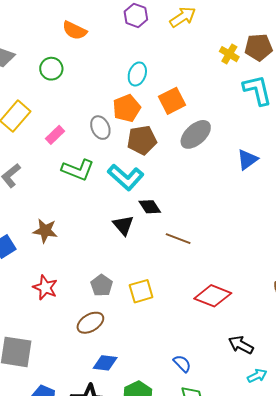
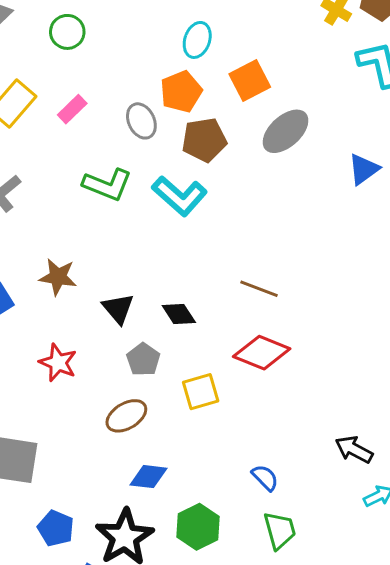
pink rectangle: (55, 135) -> (72, 109), moved
black diamond: (150, 207) -> (179, 314), moved
black triangle: (123, 225) -> (118, 308), moved
yellow square: (141, 291) -> (201, 392), moved
red diamond: (213, 296) -> (262, 353), moved

